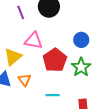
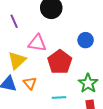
purple line: (21, 12) -> (14, 21), moved
green star: (81, 67) -> (88, 83), moved

